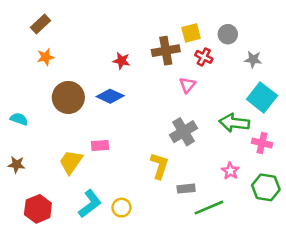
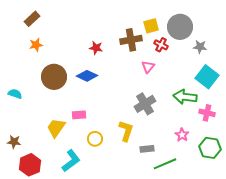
gray circle: (228, 34) -> (180, 27), size x1.6
brown star: (16, 165) -> (14, 142), moved
yellow circle: (121, 208) -> (95, 139), moved

